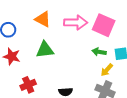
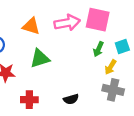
green arrow: (99, 52) -> (98, 49), turned -64
red cross: (28, 85) -> (29, 100), turned 35

